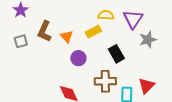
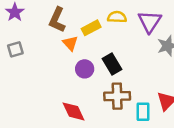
brown L-shape: (44, 31) -> (57, 20), moved
yellow rectangle: (93, 32) -> (91, 28), moved
black rectangle: (116, 54) -> (112, 64), moved

